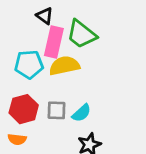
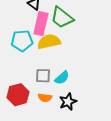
red hexagon: (24, 109) -> (18, 95), moved
orange semicircle: (17, 139) -> (45, 98), moved

